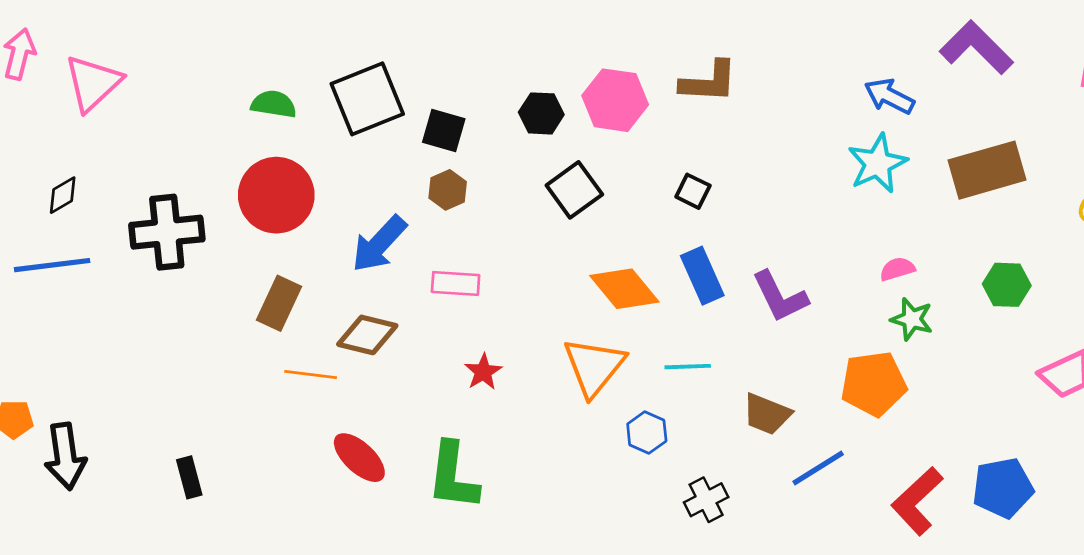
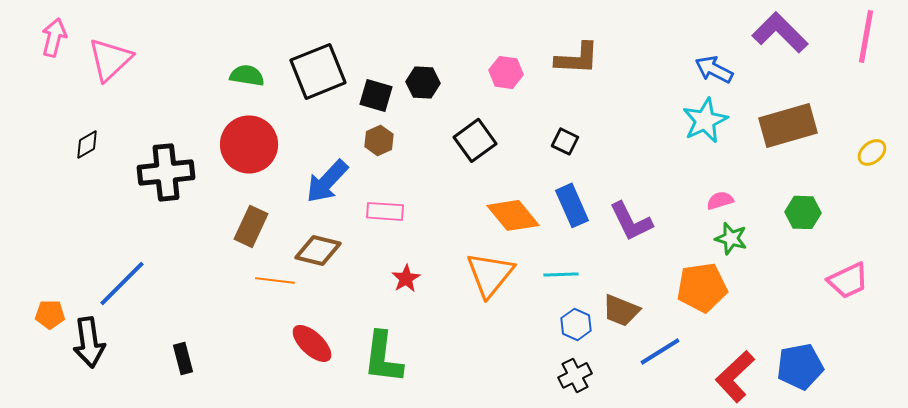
pink hexagon: (615, 100) -> (506, 72), size x0.7
black hexagon: (541, 113) -> (423, 82), moved
blue line: (52, 265) -> (122, 283), moved, turned -38
blue hexagon: (647, 433) -> (576, 324), moved

